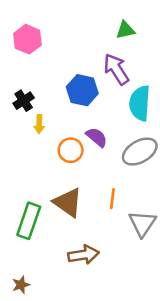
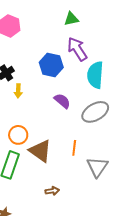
green triangle: (125, 30) -> (71, 19), moved
orange circle: (71, 150) -> (18, 135), moved
brown arrow: (84, 255) -> (52, 191), size x0.6

